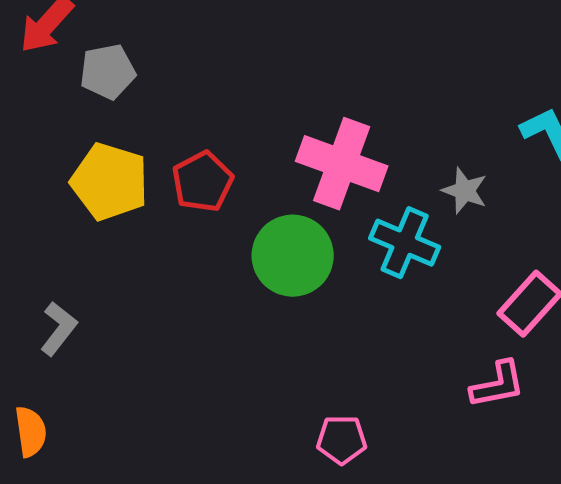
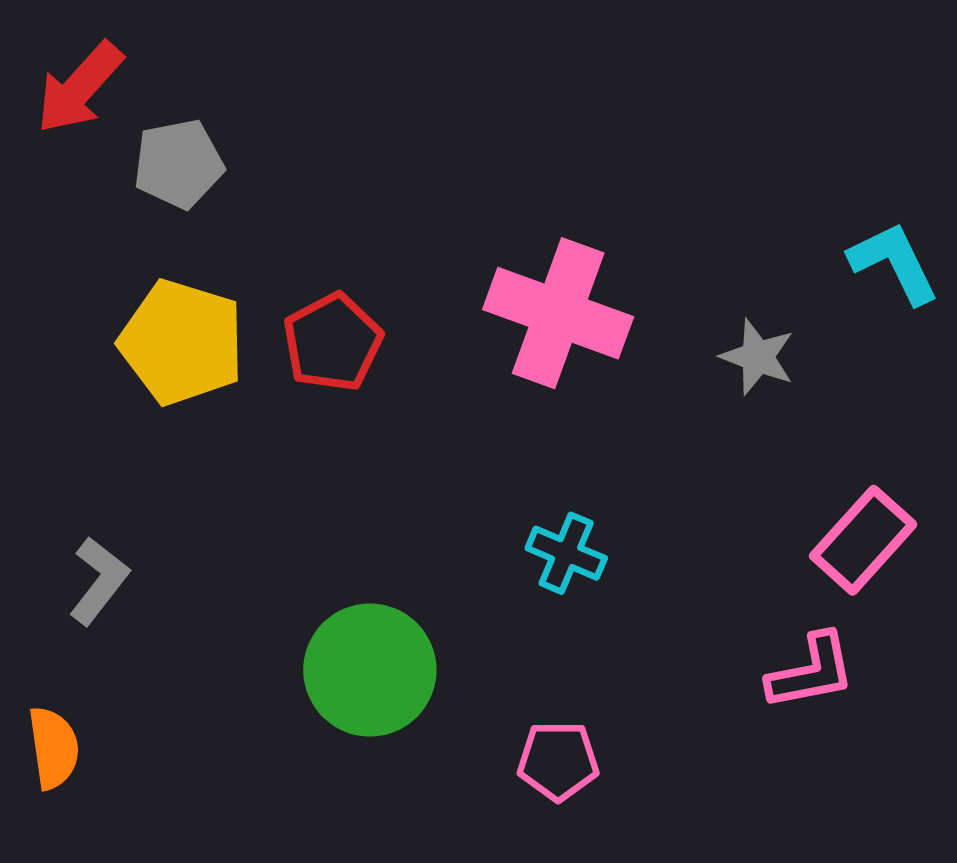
cyan cross: (405, 243) -> (566, 553), moved, size x0.7
green circle: (293, 256) -> (370, 670), moved

